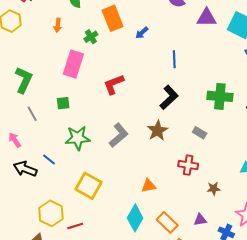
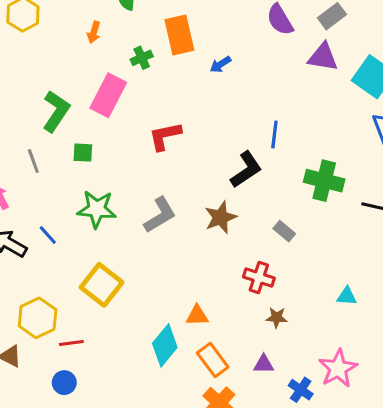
blue line: (174, 59) -> (274, 134), moved
green L-shape: (24, 80) -> (56, 111), moved
orange triangle: (149, 186) -> (197, 316), moved
brown star: (214, 189) -> (277, 318), moved

